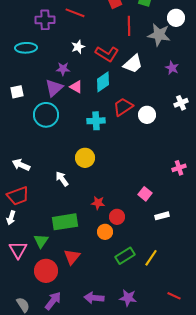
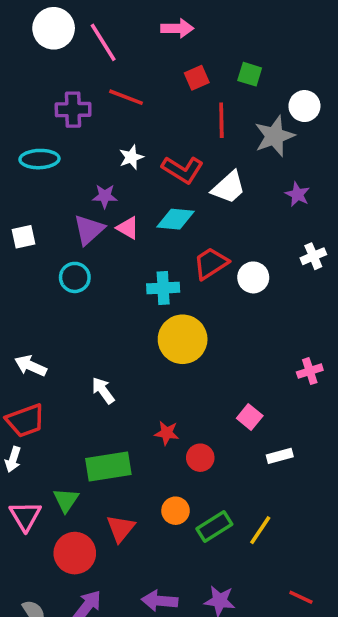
gray star: (159, 35) -> (274, 136), turned -30
cyan diamond: (103, 82) -> (176, 219), turned 40
cyan circle: (46, 115) -> (75, 277), size x0.7
yellow circle: (85, 158) -> (183, 339), moved, size x1.4
orange circle: (105, 232) -> (176, 511), moved

